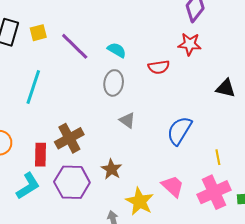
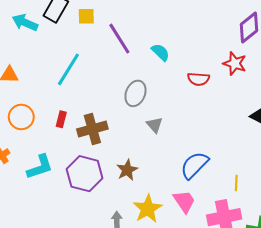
gray ellipse: (114, 83) -> (135, 93), moved
blue semicircle: (179, 131) -> (194, 165), moved
red rectangle: (41, 155) -> (61, 119), moved, size x0.7

